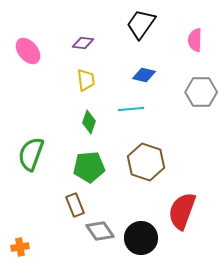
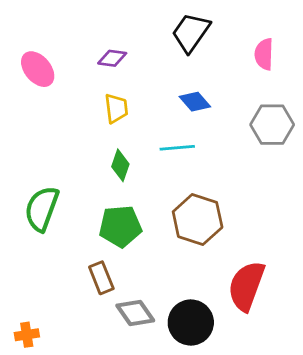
blue diamond: (144, 75) -> (195, 102), turned 35

